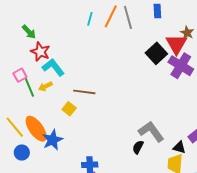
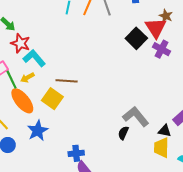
purple cross: (181, 66) -> (162, 49), size x0.7
yellow square: (69, 109) -> (52, 99), size x1.5
orange ellipse: (36, 129) -> (22, 101), moved

